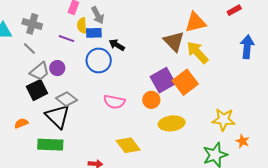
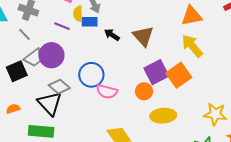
brown triangle: (174, 41) -> (143, 36), moved
blue circle: (99, 60) -> (91, 75), moved
purple circle: (57, 68) -> (51, 55), size x1.6
black square: (37, 90) -> (17, 71), moved

